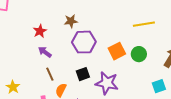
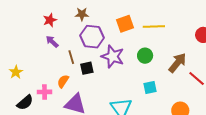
orange square: (117, 51) -> (125, 24), moved
brown line: (50, 74) -> (71, 57), moved
purple star: (107, 83) -> (113, 56), moved
cyan square: (159, 86) -> (150, 88), moved

